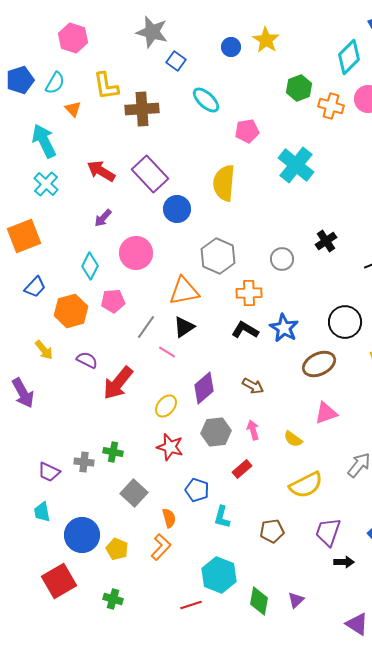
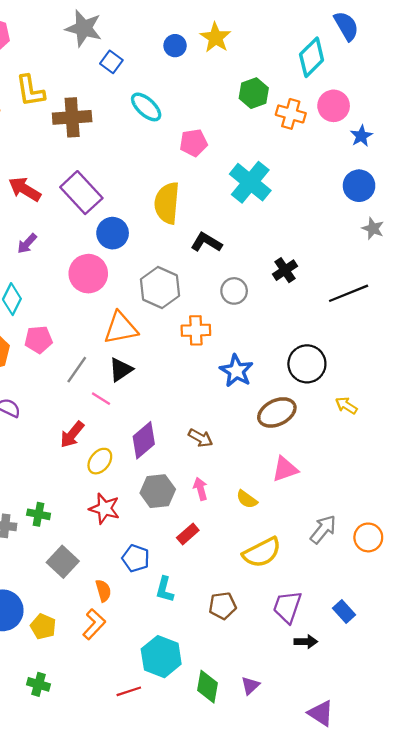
pink circle: (136, 253) -> (88, 274), moved
black L-shape: (245, 330) -> (206, 242), moved
red arrow: (118, 383) -> (72, 434), moved, size x0.7

